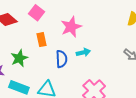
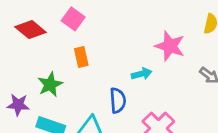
pink star: (71, 27) -> (170, 46), moved, turned -30
blue semicircle: (61, 59) -> (118, 100), moved

